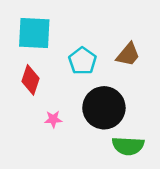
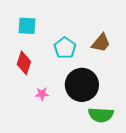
cyan square: (34, 33) -> (27, 26), size x0.7

